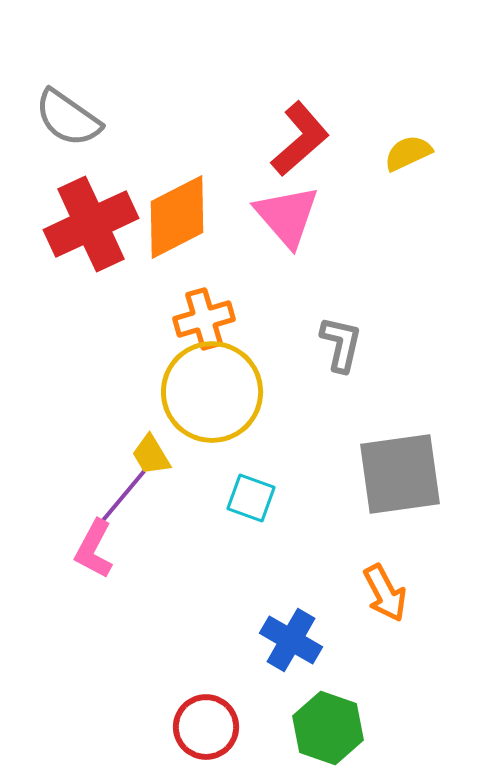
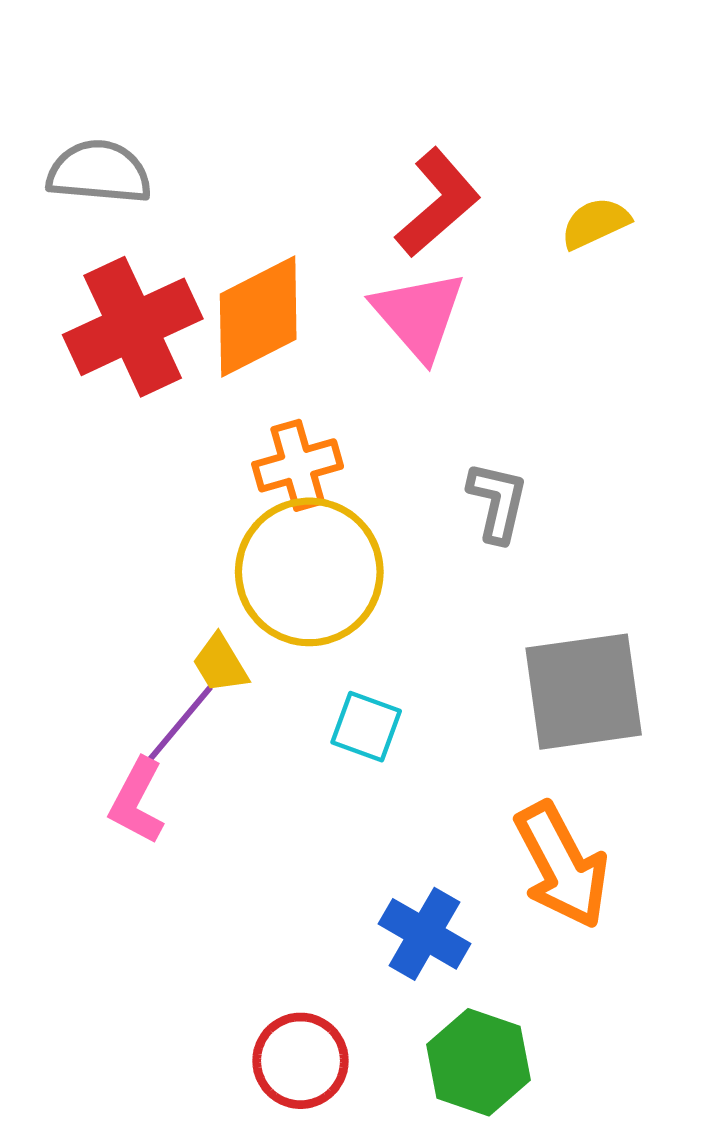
gray semicircle: (68, 118) -> (99, 172), turned 150
orange arrow: (385, 593) -> (562, 865), size x1.5

